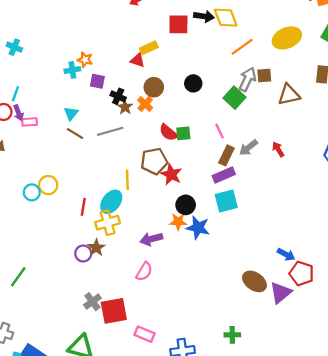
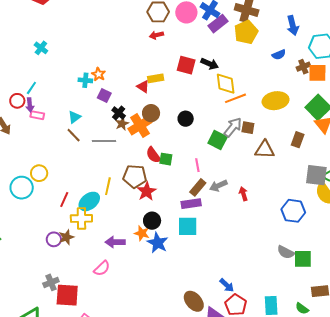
yellow diamond: (226, 18) -> (226, 84), moved
green square: (235, 98) -> (218, 140), turned -30
orange cross: (145, 104) -> (140, 126), size x1.6
cyan circle: (32, 192) -> (22, 188), moved, size x1.5

